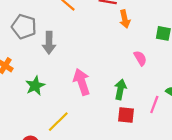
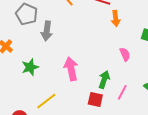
pink line: (154, 104) -> (122, 92), moved
red square: (126, 115) -> (95, 100), moved

